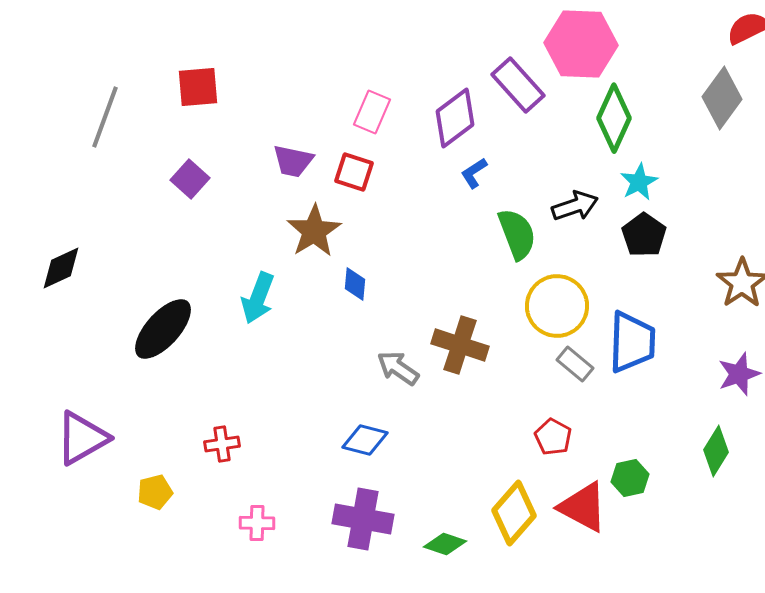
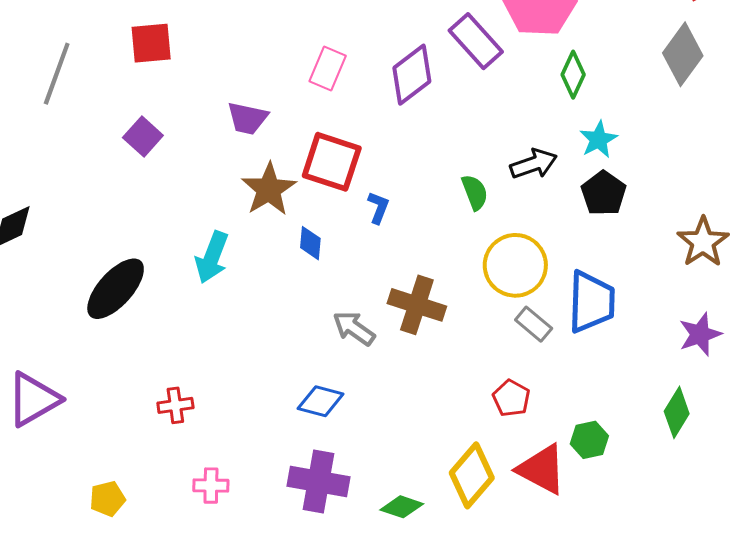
green diamond: (614, 118) -> (573, 75), size x0.7
red square: (354, 172) -> (332, 162), moved, size x1.5
blue L-shape: (474, 173) -> (378, 208), moved, turned 144
green semicircle: (517, 234) -> (475, 192), size x0.7
yellow pentagon: (155, 492) -> (107, 499), moved

